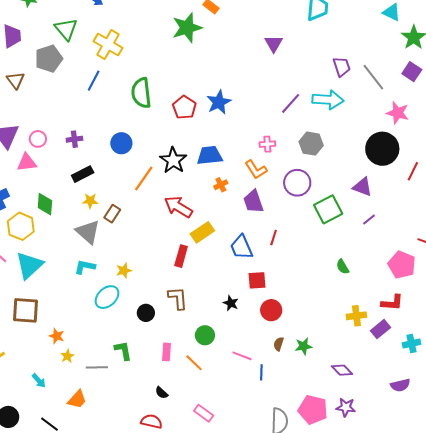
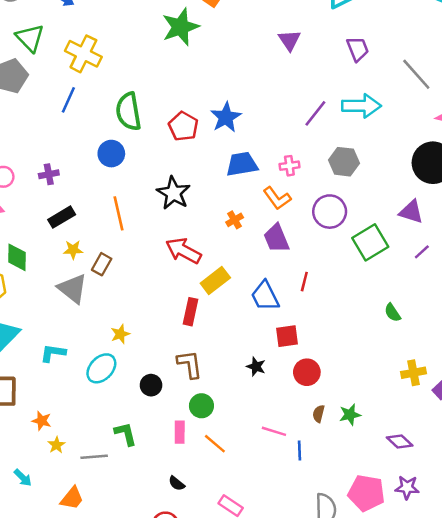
purple trapezoid: (342, 67) -> (358, 49), moved
blue circle: (121, 143) -> (111, 154), moved
blue trapezoid: (210, 155) -> (242, 164), moved
orange line: (144, 179) -> (119, 213), moved, turned -44
cyan L-shape: (85, 267) -> (53, 353), moved
green circle: (205, 335) -> (201, 406), moved

